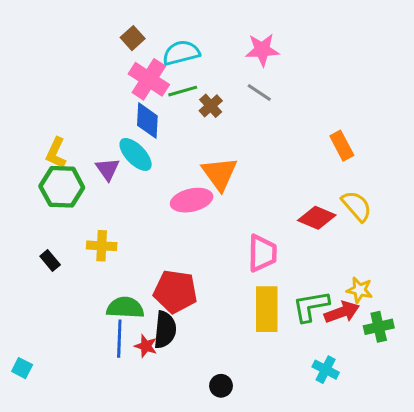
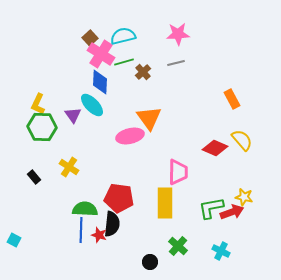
brown square: (133, 38) -> (90, 38), moved
gray line: (259, 93) -> (176, 63), turned -48
yellow cross: (102, 246) -> (69, 167), turned 30
yellow rectangle: (267, 309) -> (165, 203), moved
green cross: (379, 327) -> (178, 246), moved, turned -36
cyan square: (22, 368) -> (14, 240), moved

